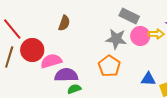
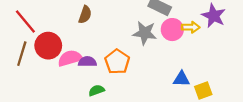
orange pentagon: (109, 66) -> (117, 62), moved
purple semicircle: (66, 75) -> (87, 62), moved, size x0.7

